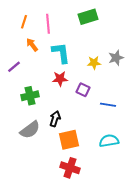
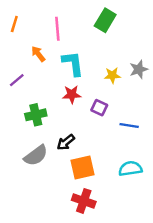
green rectangle: (88, 17) -> (105, 20), turned -42
orange line: (24, 22) -> (14, 24), moved
black arrow: (55, 119) -> (66, 142), turned -147

